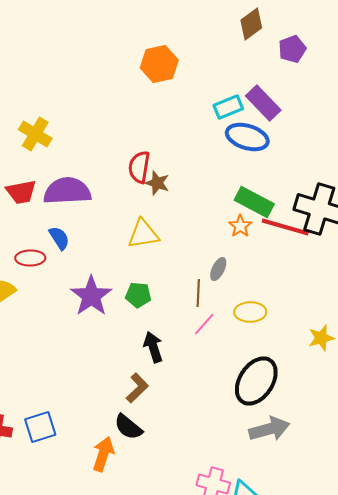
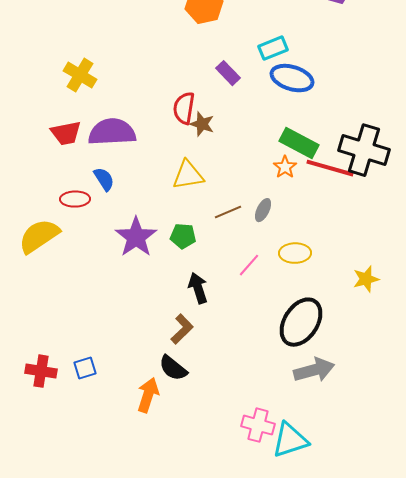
purple rectangle: (263, 103) -> (228, 73), moved, size x0.7
brown line: (198, 293) -> (228, 212), moved, turned 64
blue square: (40, 427) -> (85, 368), size x0.7

